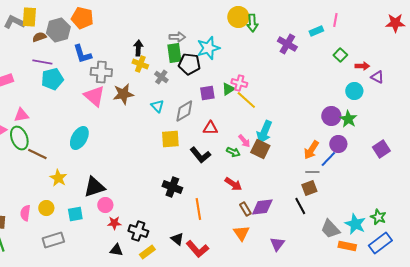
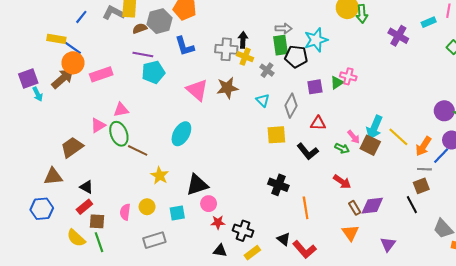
gray cross: (101, 72) -> (226, 49), moved
yellow line: (246, 100) -> (398, 137), moved
gray diamond: (184, 111) -> (291, 106), turned -30

